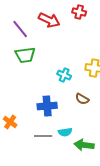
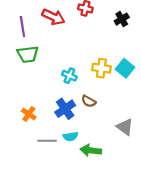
purple line: (20, 29) -> (22, 27), turned 30
blue cross: (47, 106) -> (65, 109), moved, turned -30
orange cross: (10, 122) -> (29, 114), moved

